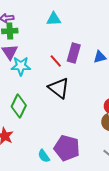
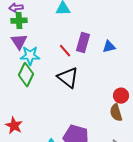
green diamond: (19, 106) -> (26, 75), moved

